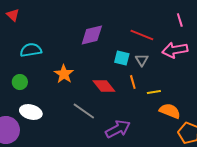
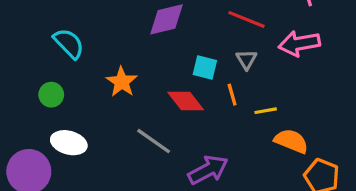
cyan semicircle: (31, 50) -> (69, 43), turned 55
cyan square: (122, 58) -> (205, 67), moved

